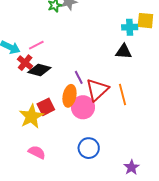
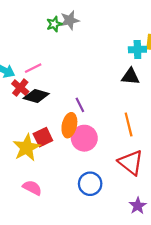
red triangle: (97, 90) -> (131, 162), moved, turned -40

